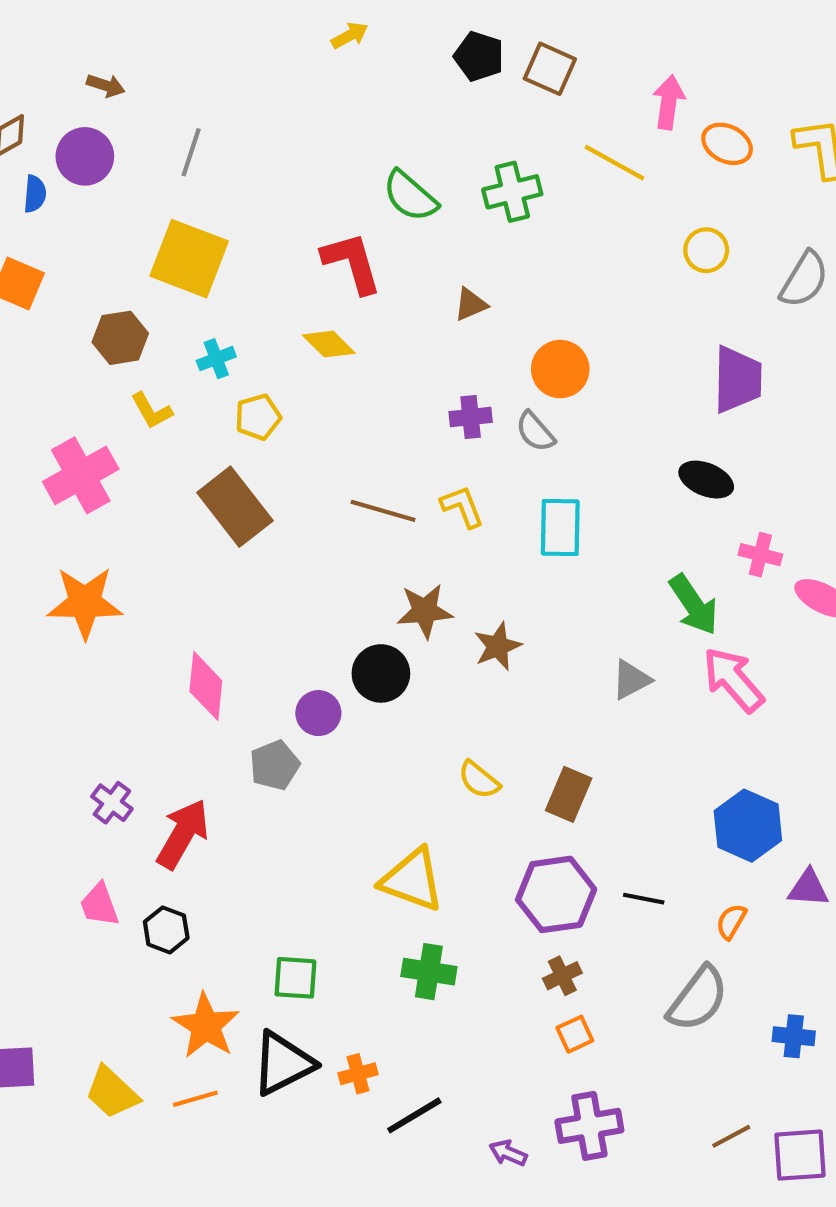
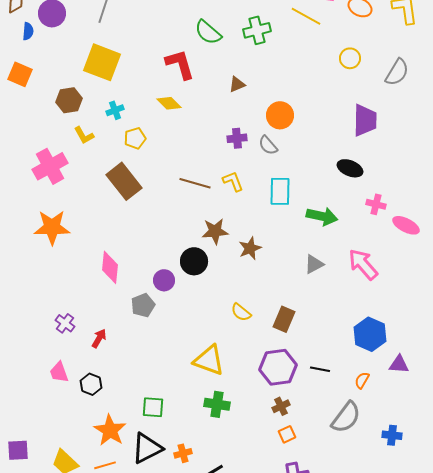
green arrow: (694, 605) -> (322, 216), moved, turned -44
red arrow: (183, 834) -> (99, 338), size x0.6

